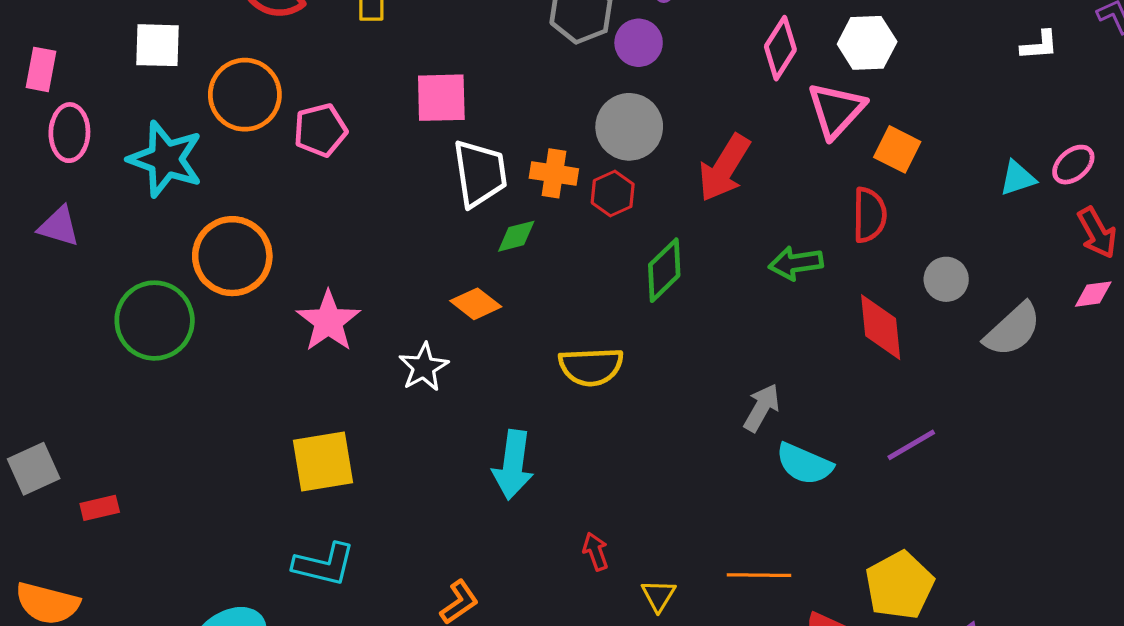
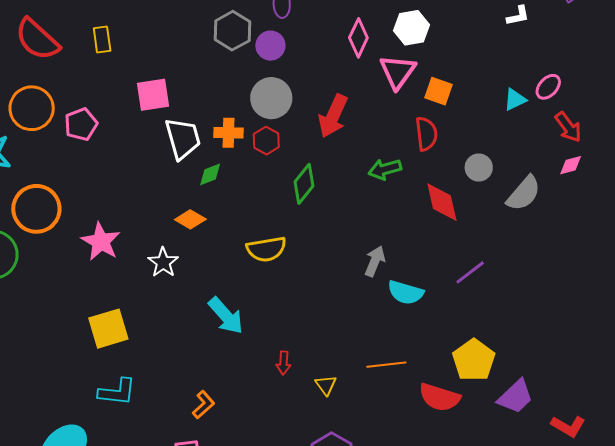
cyan arrow: (513, 465) -> (226, 316), turned -42
red arrow: (596, 551) -> (284, 363), turned -150

